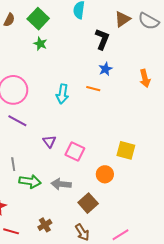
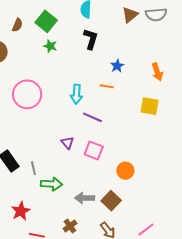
gray semicircle: (149, 21) -> (156, 15), turned -30
black L-shape: (102, 39) -> (91, 39), moved
purple line: (17, 121) -> (92, 117), moved
yellow square: (126, 150) -> (150, 106), moved
gray arrow: (61, 184) -> (85, 198), moved

